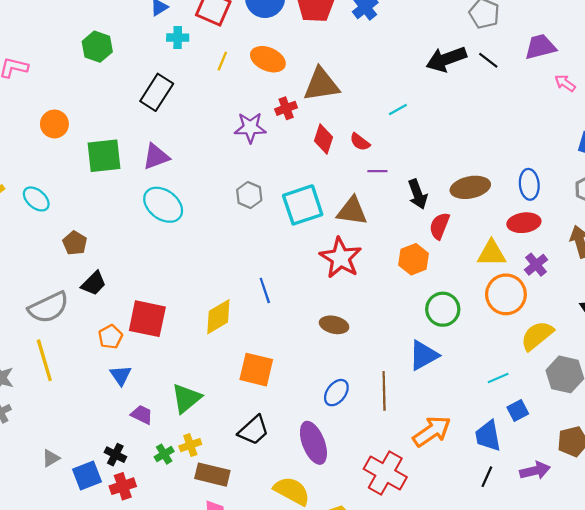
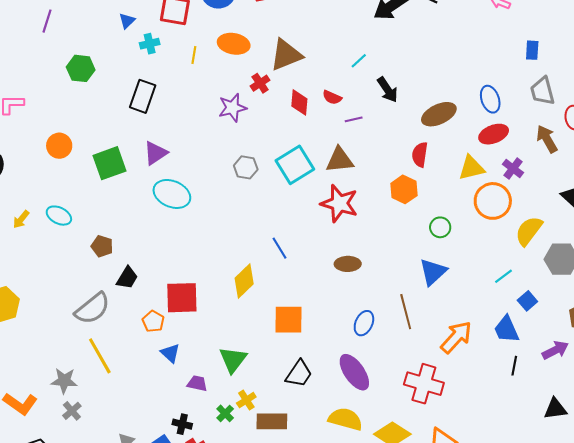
black arrow: (418, 194) -> (388, 90), moved
green circle: (443, 309) -> (440, 227), size x0.7

